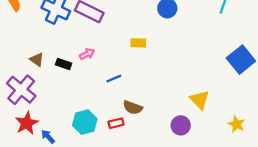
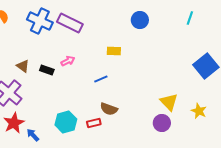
blue line: (114, 79) -> (101, 79), moved
yellow star: (236, 124) -> (199, 111), moved
purple circle: (181, 125) -> (162, 123), moved

